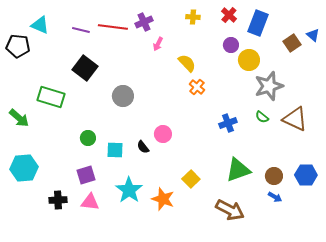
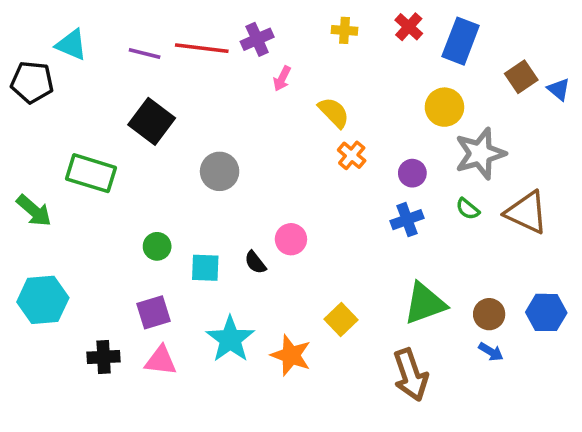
blue triangle: (313, 35) -> (559, 89), moved
purple circle: (231, 45) -> (412, 173), moved
brown arrow: (230, 210) -> (411, 375), turned 44

